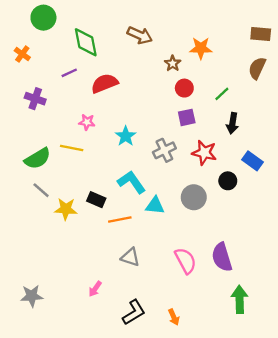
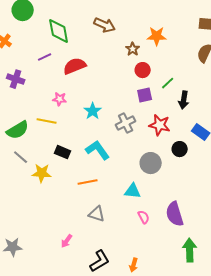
green line: (222, 94) -> (168, 83), moved
black rectangle: (96, 200) -> (63, 152), moved
cyan triangle: (155, 205) -> (133, 191), moved
pink semicircle: (186, 261) -> (144, 217), size x0.6
orange arrow: (174, 317) -> (134, 265), turned 40

